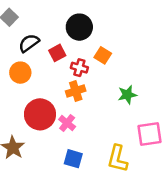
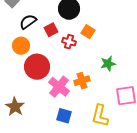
orange cross: (76, 91) -> (82, 81), moved
red circle: (40, 114) -> (37, 67), moved
pink cross: (67, 123) -> (59, 87), size x1.5

